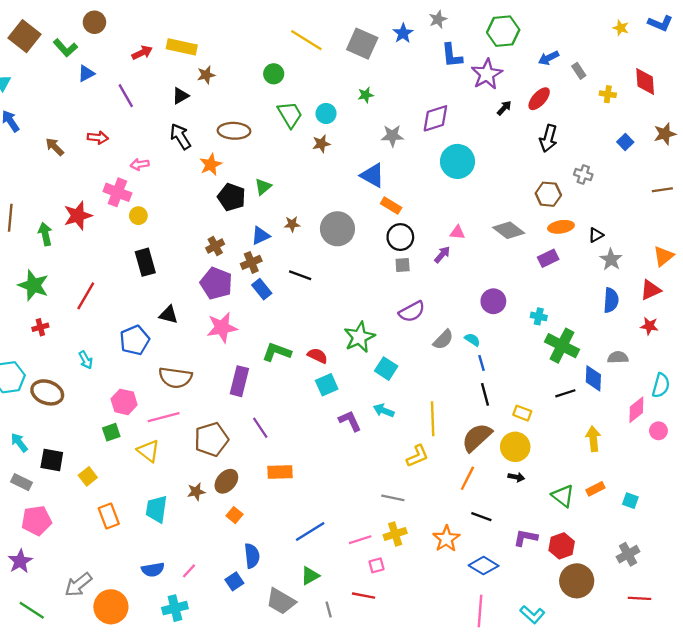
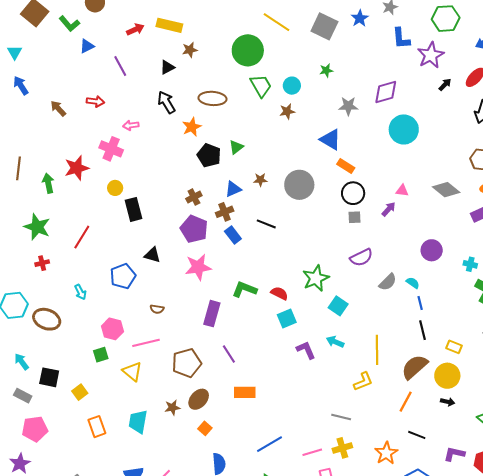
green circle: (274, 74) -> (248, 50), size x1.8
yellow circle: (138, 216) -> (115, 188), moved
brown semicircle: (175, 378) -> (157, 309), size x0.5

